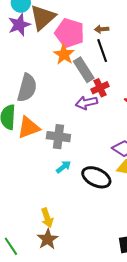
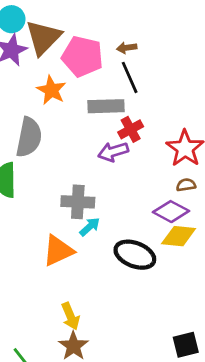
orange star: (64, 54) -> (51, 90), moved
gray rectangle: (84, 70) -> (106, 106), turned -55
orange triangle: (29, 128) -> (58, 251), moved
cyan arrow: (64, 167) -> (90, 227), moved

